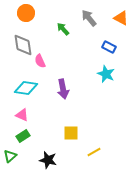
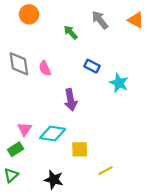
gray diamond: (23, 45) -> (19, 64), moved
blue rectangle: (109, 47) -> (92, 66), moved
cyan diamond: (26, 88) -> (53, 134), moved
pink triangle: (22, 115) -> (25, 129), turned 40
green rectangle: (23, 136) -> (16, 149), moved

